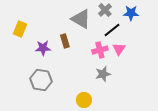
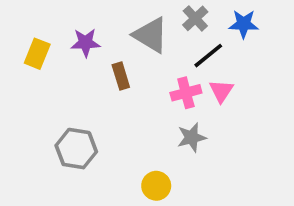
purple star: (43, 48) -> (86, 43), moved

